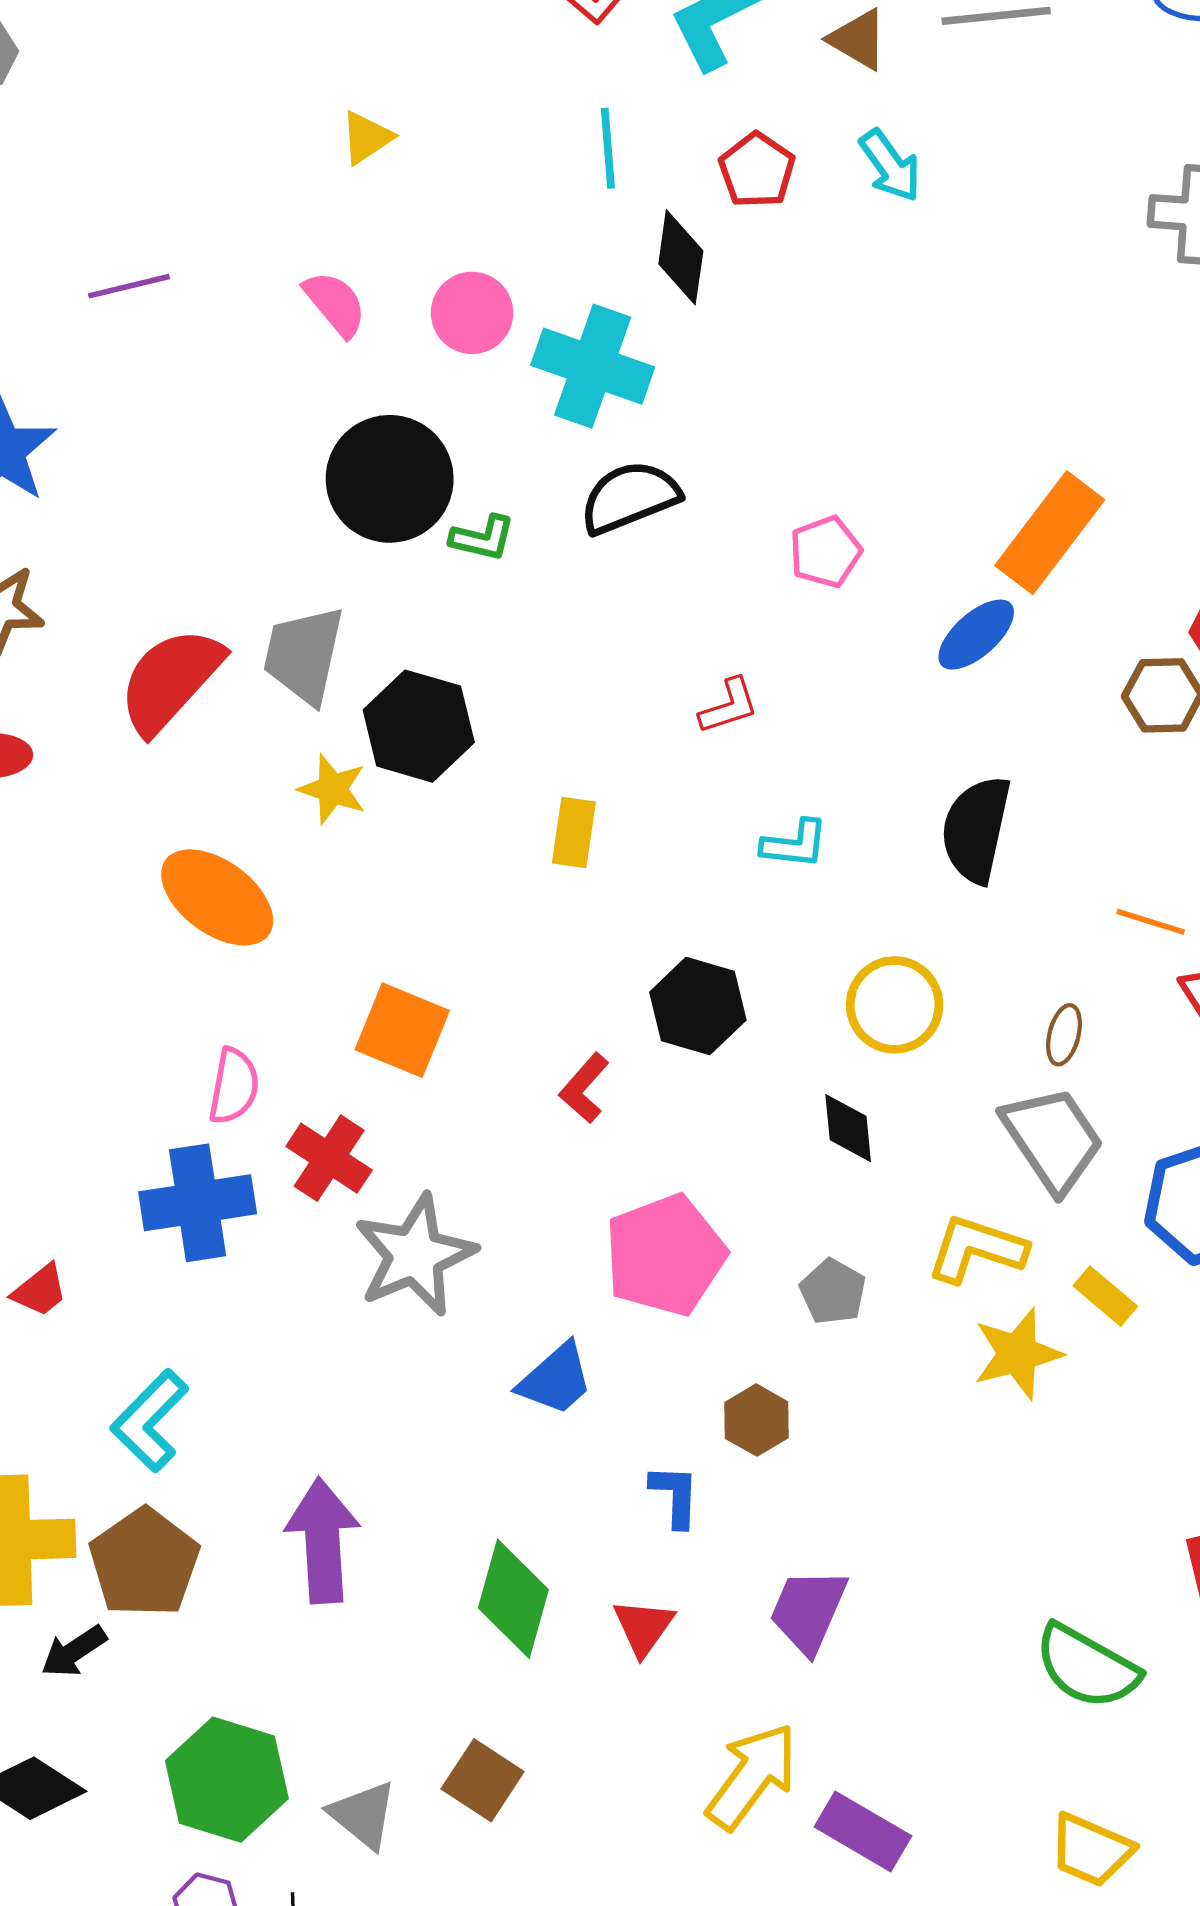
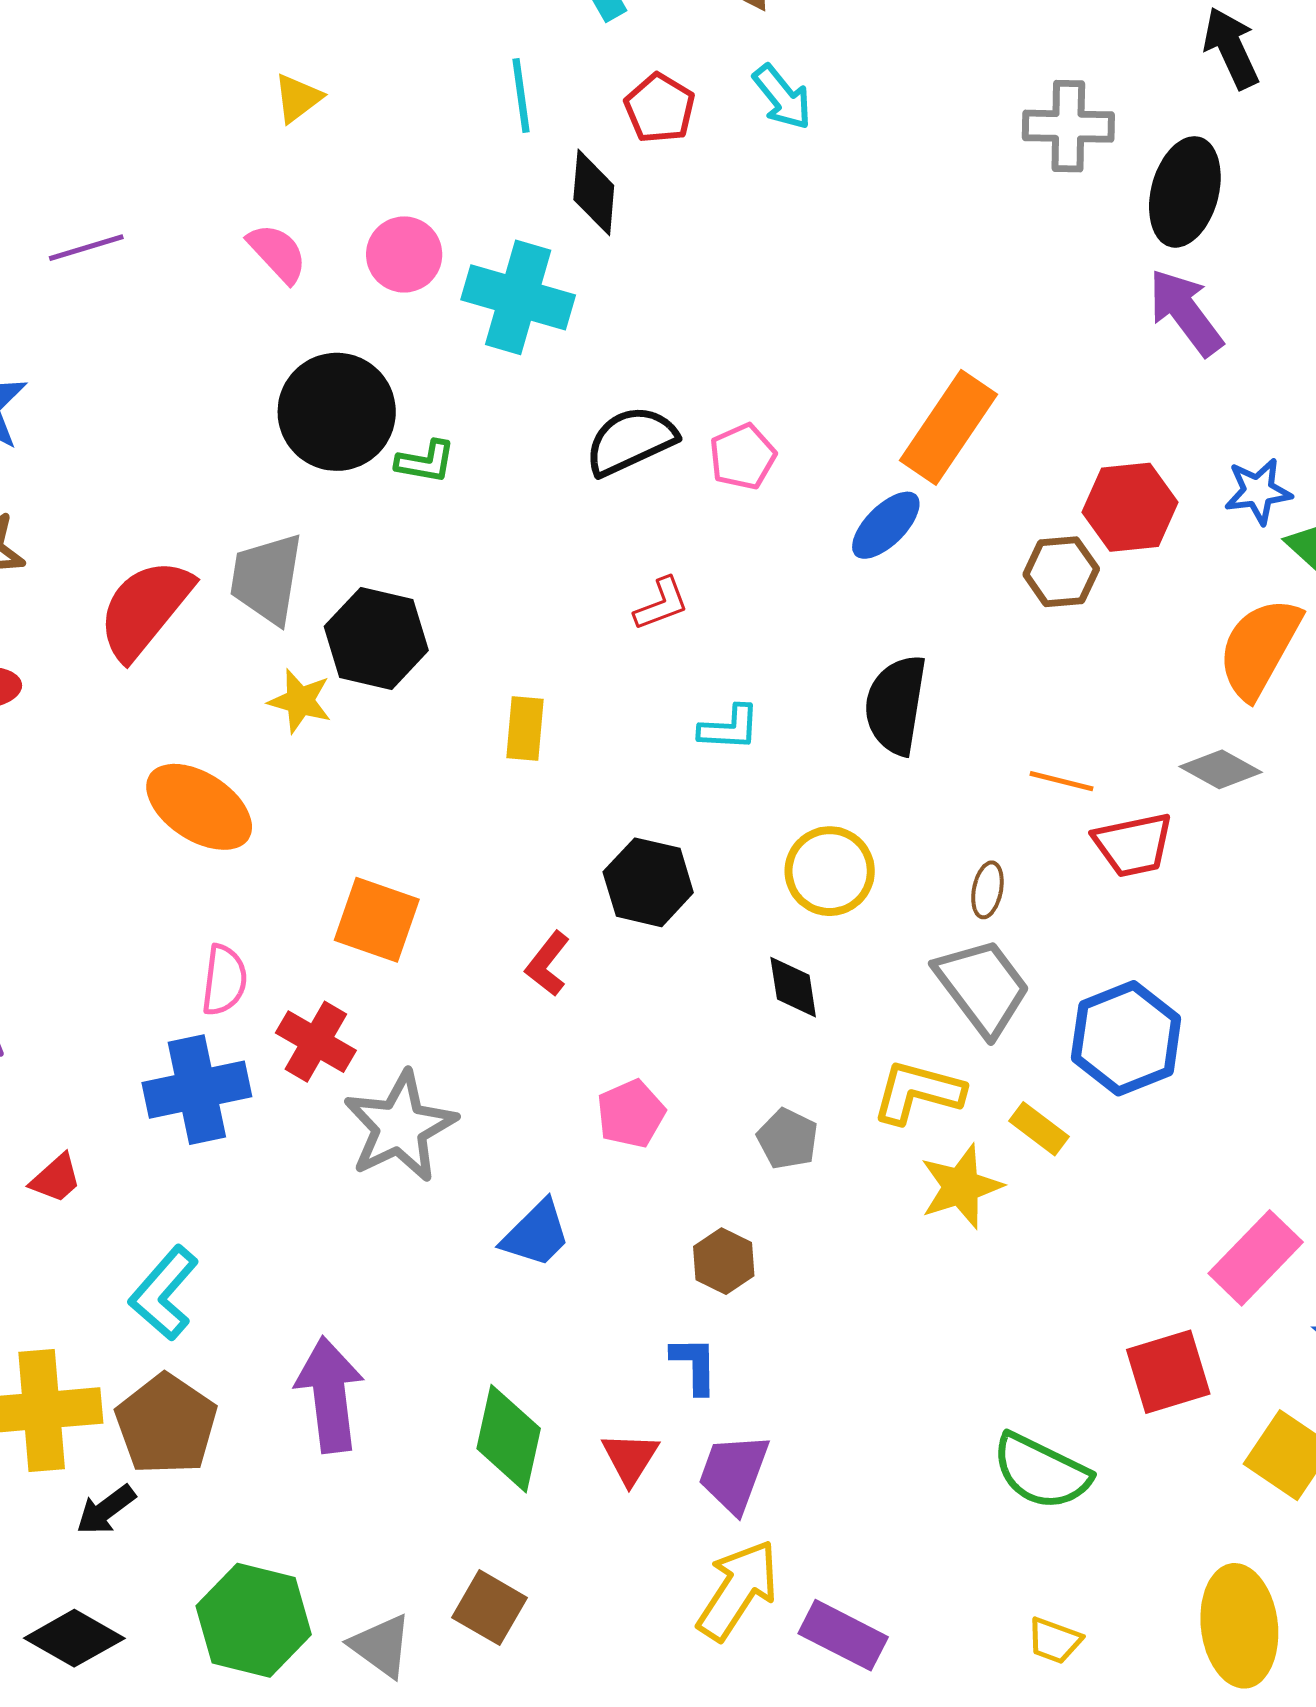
black semicircle: (630, 497) -> (631, 441), moved
pink pentagon: (665, 1255) -> (631, 1114), size x0.6
blue L-shape: (675, 1496) -> (694, 1365), moved
purple trapezoid: (808, 1611) -> (734, 1473), moved
yellow trapezoid: (1091, 1850) -> (1054, 1641), size x0.7

